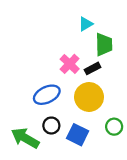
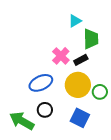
green circle: (114, 127) -> (100, 92), moved
blue square: (78, 135) -> (80, 118), moved

